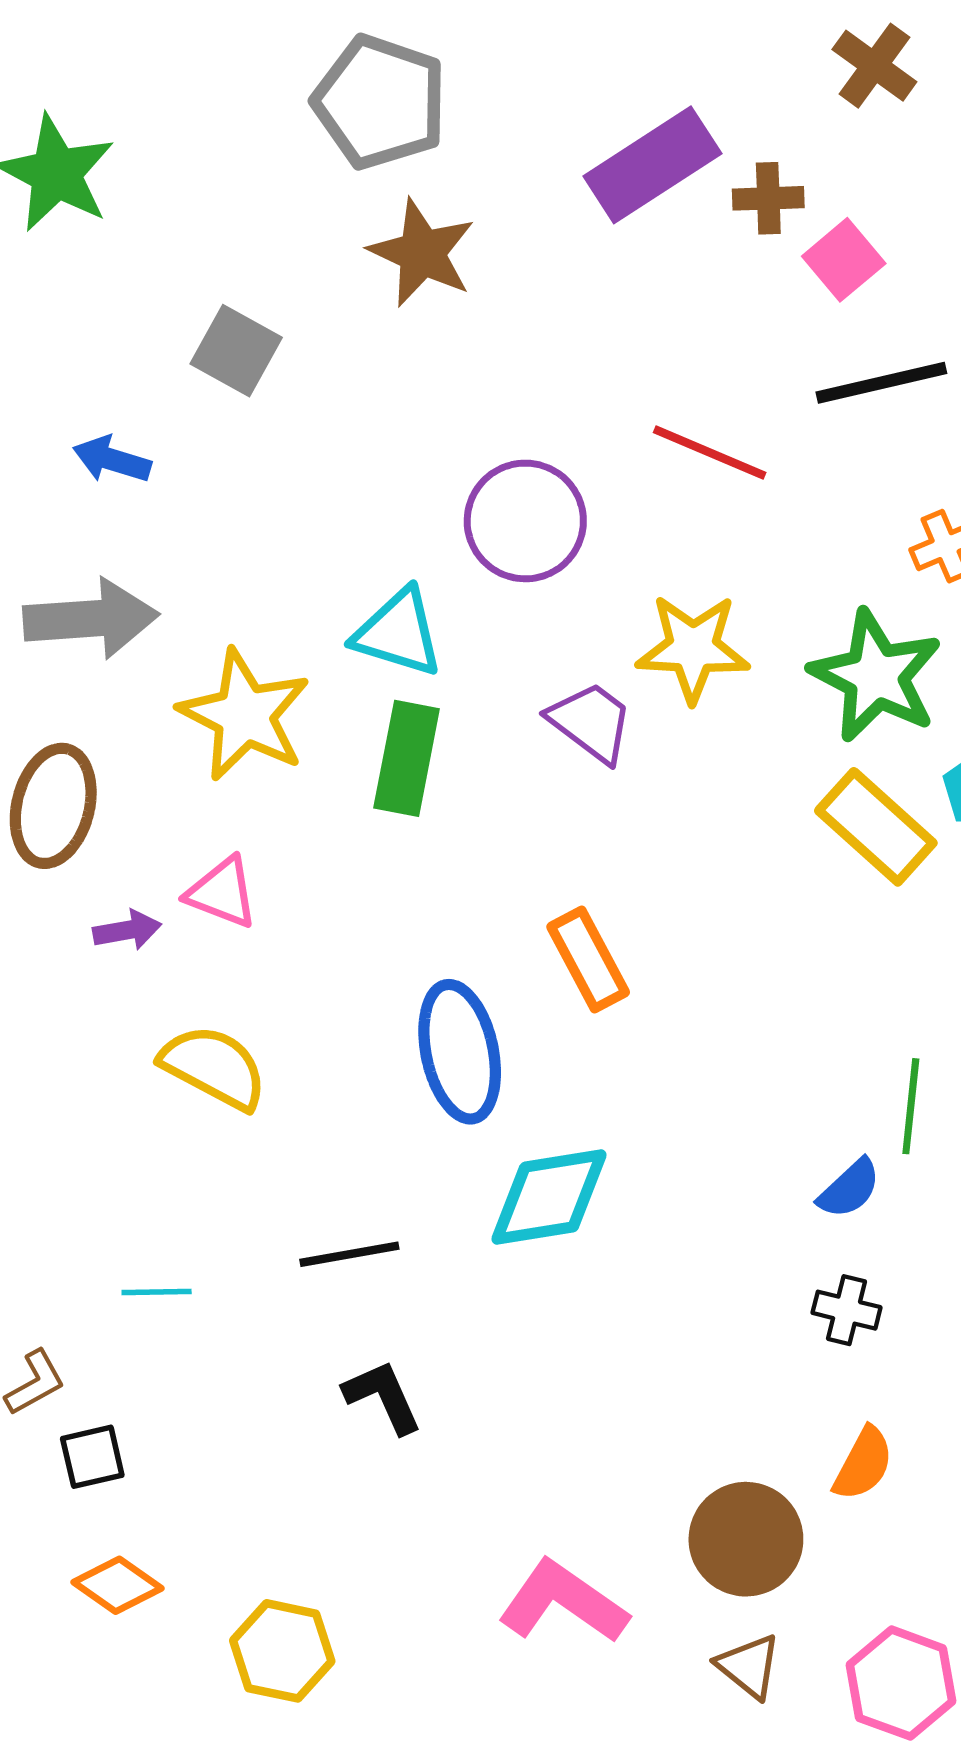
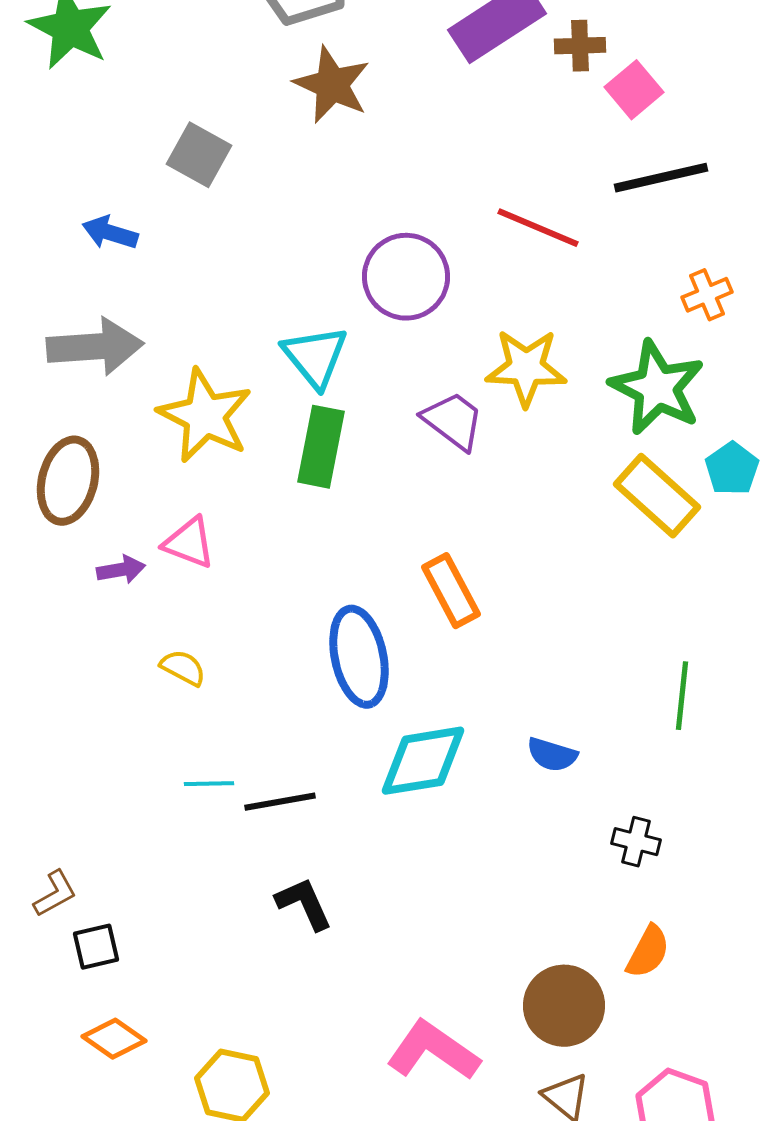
cyan triangle: (398, 633) -> (315, 357), turned 34
yellow semicircle: (214, 1067) -> (183, 668), size x0.6
blue semicircle: (849, 1189) -> (552, 755), moved, turned 60
cyan line: (157, 1292) -> (209, 784), moved

